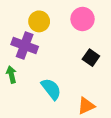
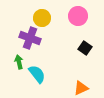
cyan semicircle: (51, 89) -> (37, 74), moved

